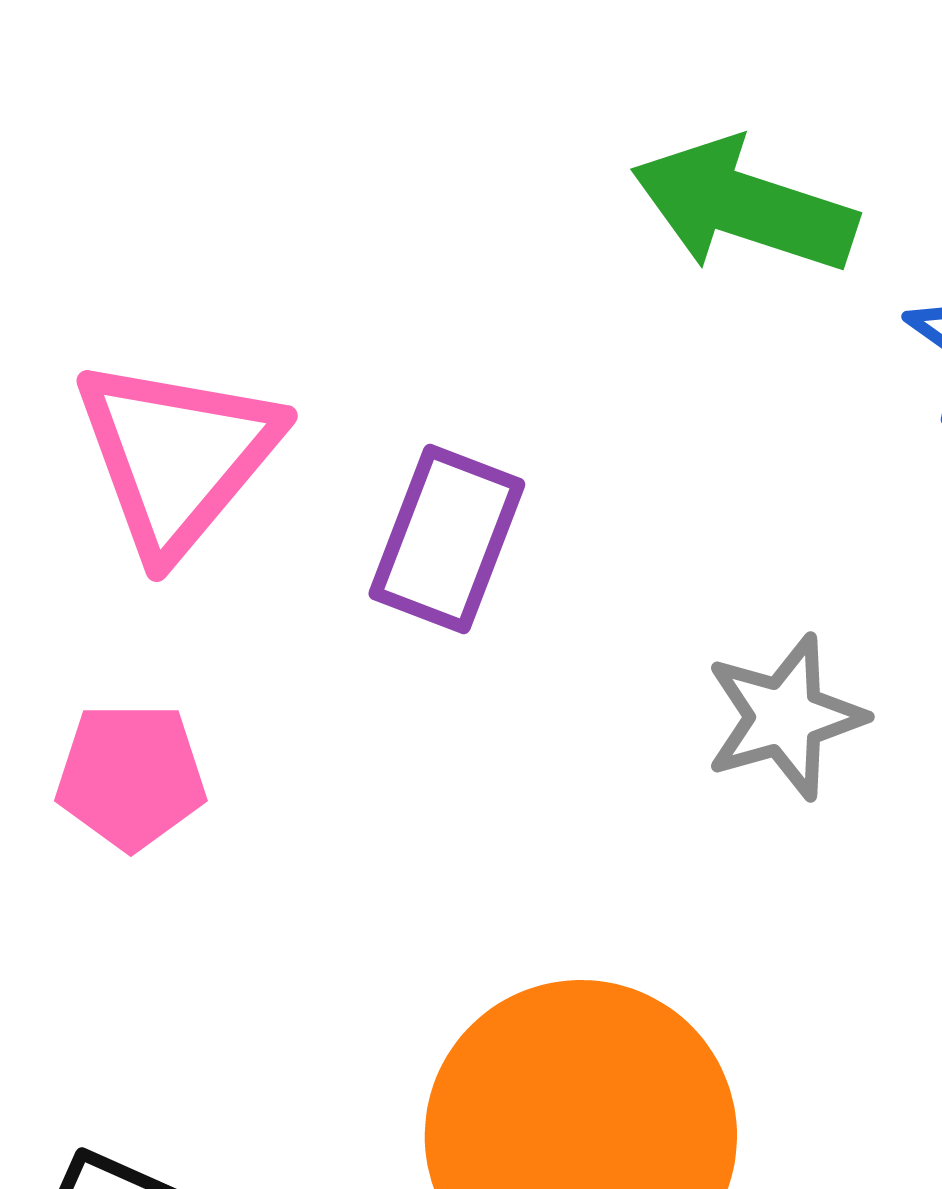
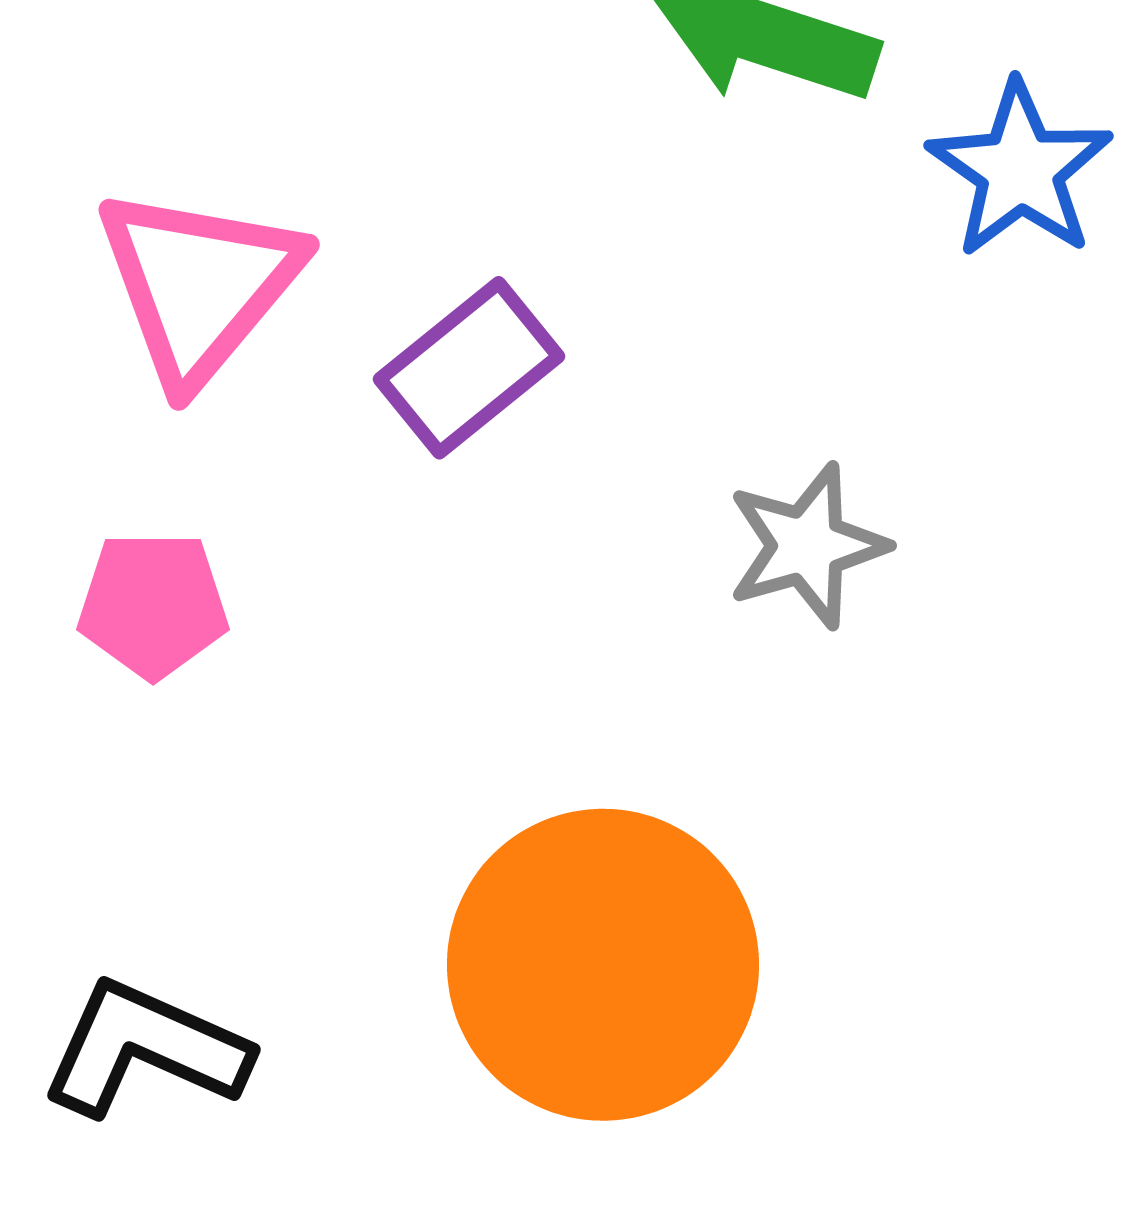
purple rectangle: (447, 539) -> (469, 368), turned 30

